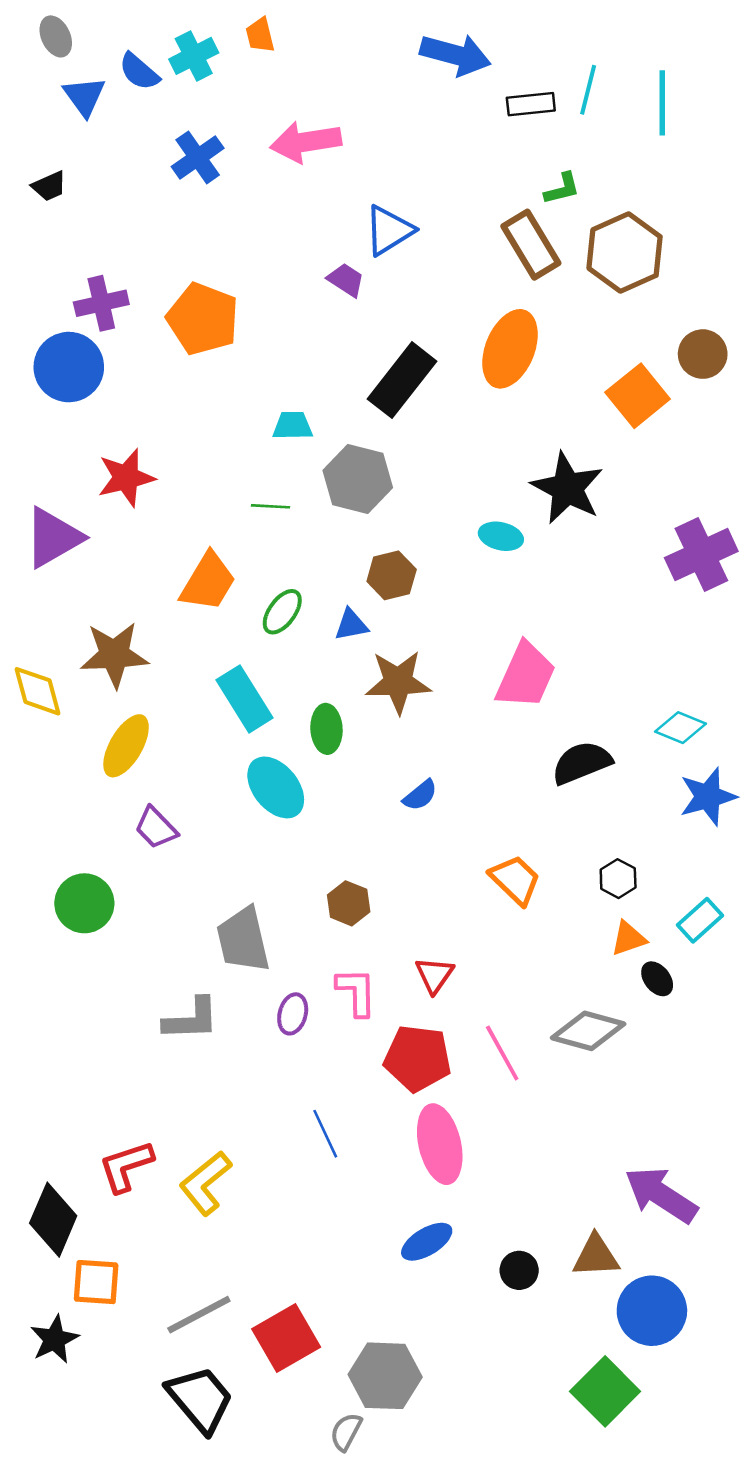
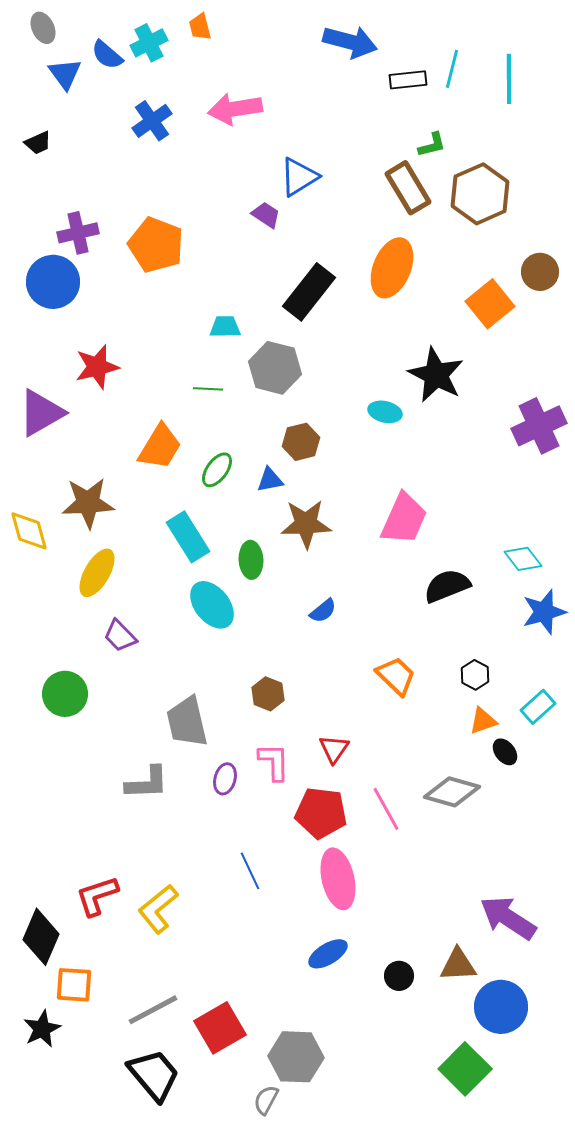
cyan diamond: (681, 728) -> (523, 559), turned 30

